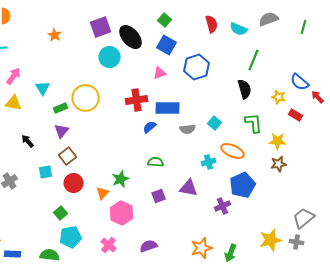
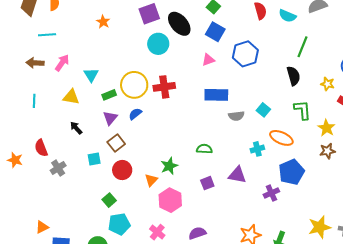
red cross: (137, 100) -> (164, 87), moved
yellow triangle: (14, 103) -> (71, 97), moved
blue semicircle: (150, 127) -> (135, 114), moved
yellow star: (278, 141) -> (326, 128), turned 30

